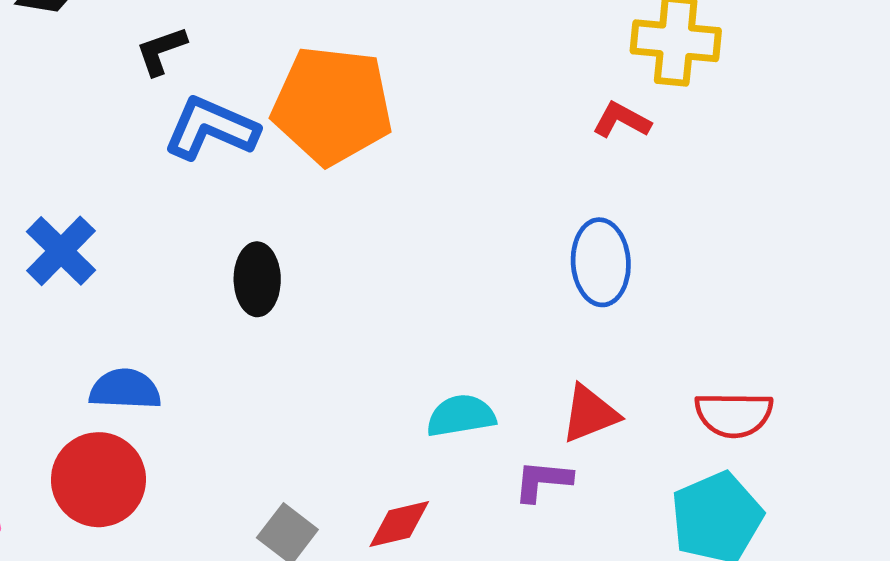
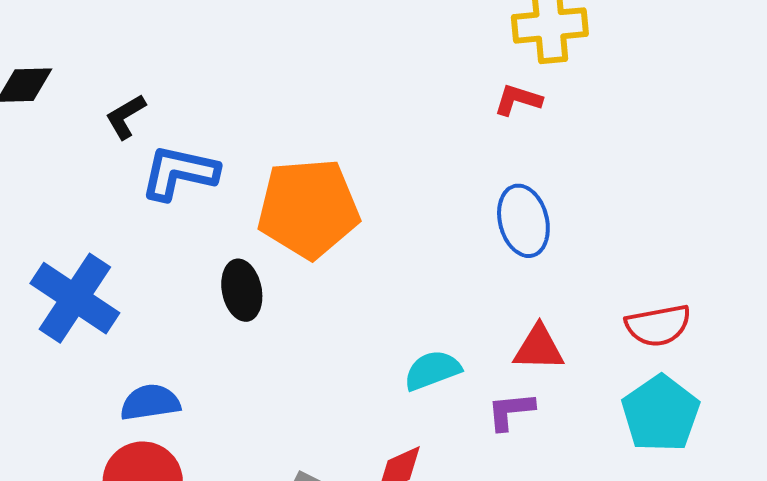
orange pentagon: (332, 105) -> (308, 208), moved
blue cross: (61, 251) -> (75, 298), size x1.4
red triangle: (590, 414) -> (539, 348), turned 34

